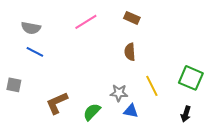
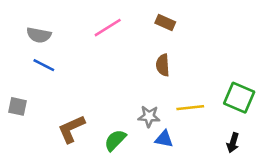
yellow line: (152, 86) -> (190, 108), turned -70

